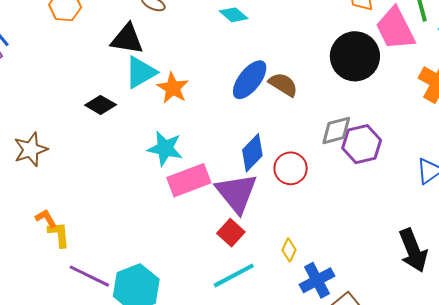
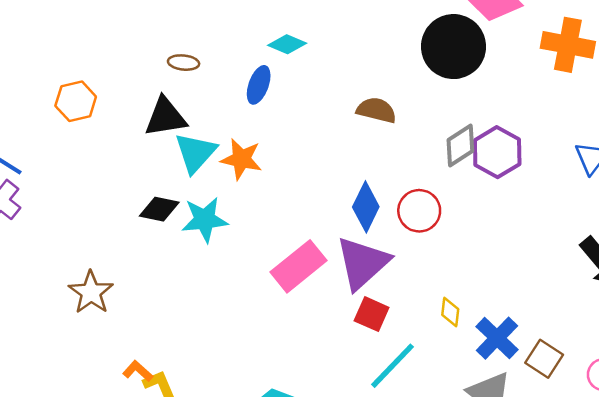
blue ellipse: (250, 80) -> (259, 85), moved, size x0.7
cyan star: (165, 148) -> (205, 220), moved
purple triangle: (237, 193) -> (363, 263), turned 45

